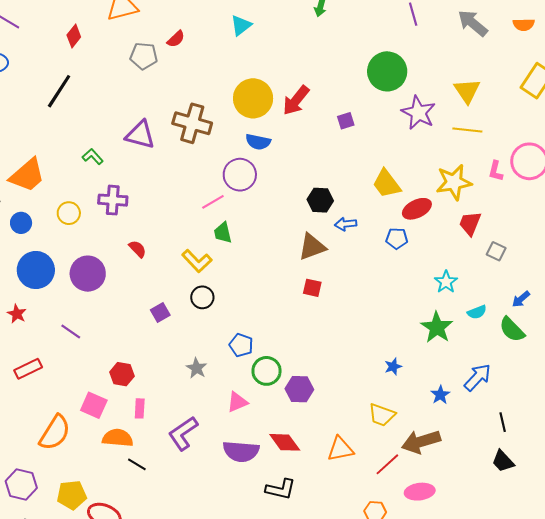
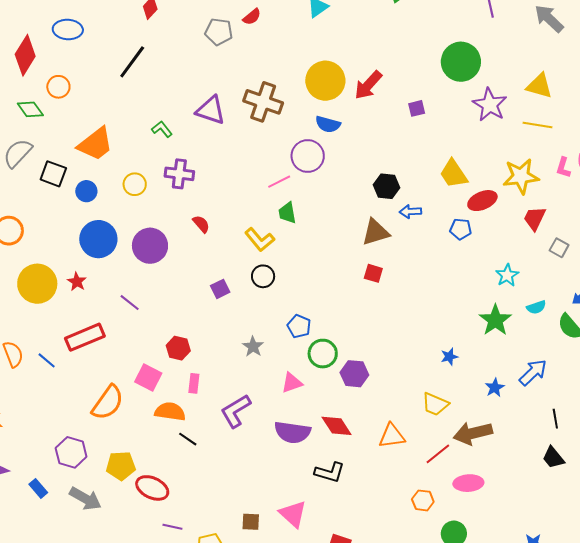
yellow triangle: (467, 91) -> (539, 86), turned -44
red rectangle: (28, 369) -> (85, 337), size x1.4

